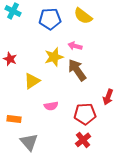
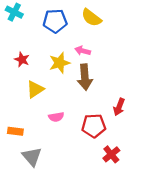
red star: (10, 59) -> (22, 60), moved
brown arrow: (77, 70) -> (85, 77), turned -150
red cross: (83, 140) -> (111, 154), moved

